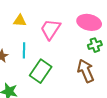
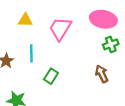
green rectangle: (41, 71) -> (51, 76), size x0.6
brown arrow: (86, 71) -> (102, 74), size x0.7

